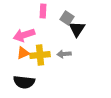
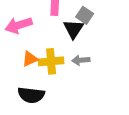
black triangle: (77, 29) -> (73, 29), moved
pink arrow: (24, 35) -> (19, 25), moved

